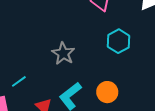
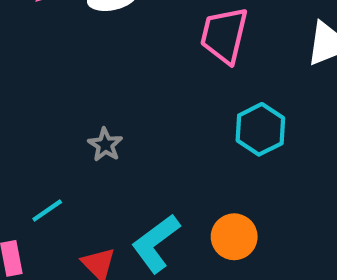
gray star: (63, 53) -> (105, 145), moved, size x0.7

